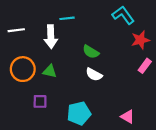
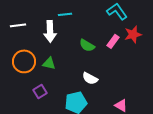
pink rectangle: (145, 66) -> (113, 41), moved
white semicircle: (94, 74) -> (90, 78), moved
purple square: (40, 101) -> (40, 91), turned -32

